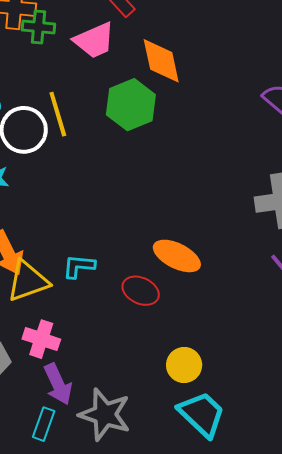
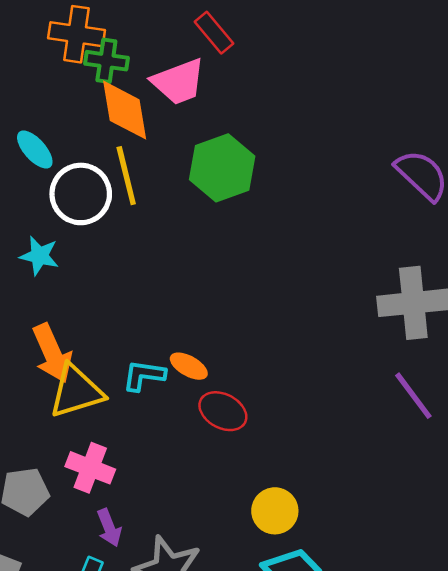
orange diamond: (161, 61) -> (125, 110), moved
orange ellipse: (177, 256) -> (189, 366), moved, size x0.6
purple arrow: (58, 384) -> (109, 528), size x0.7

